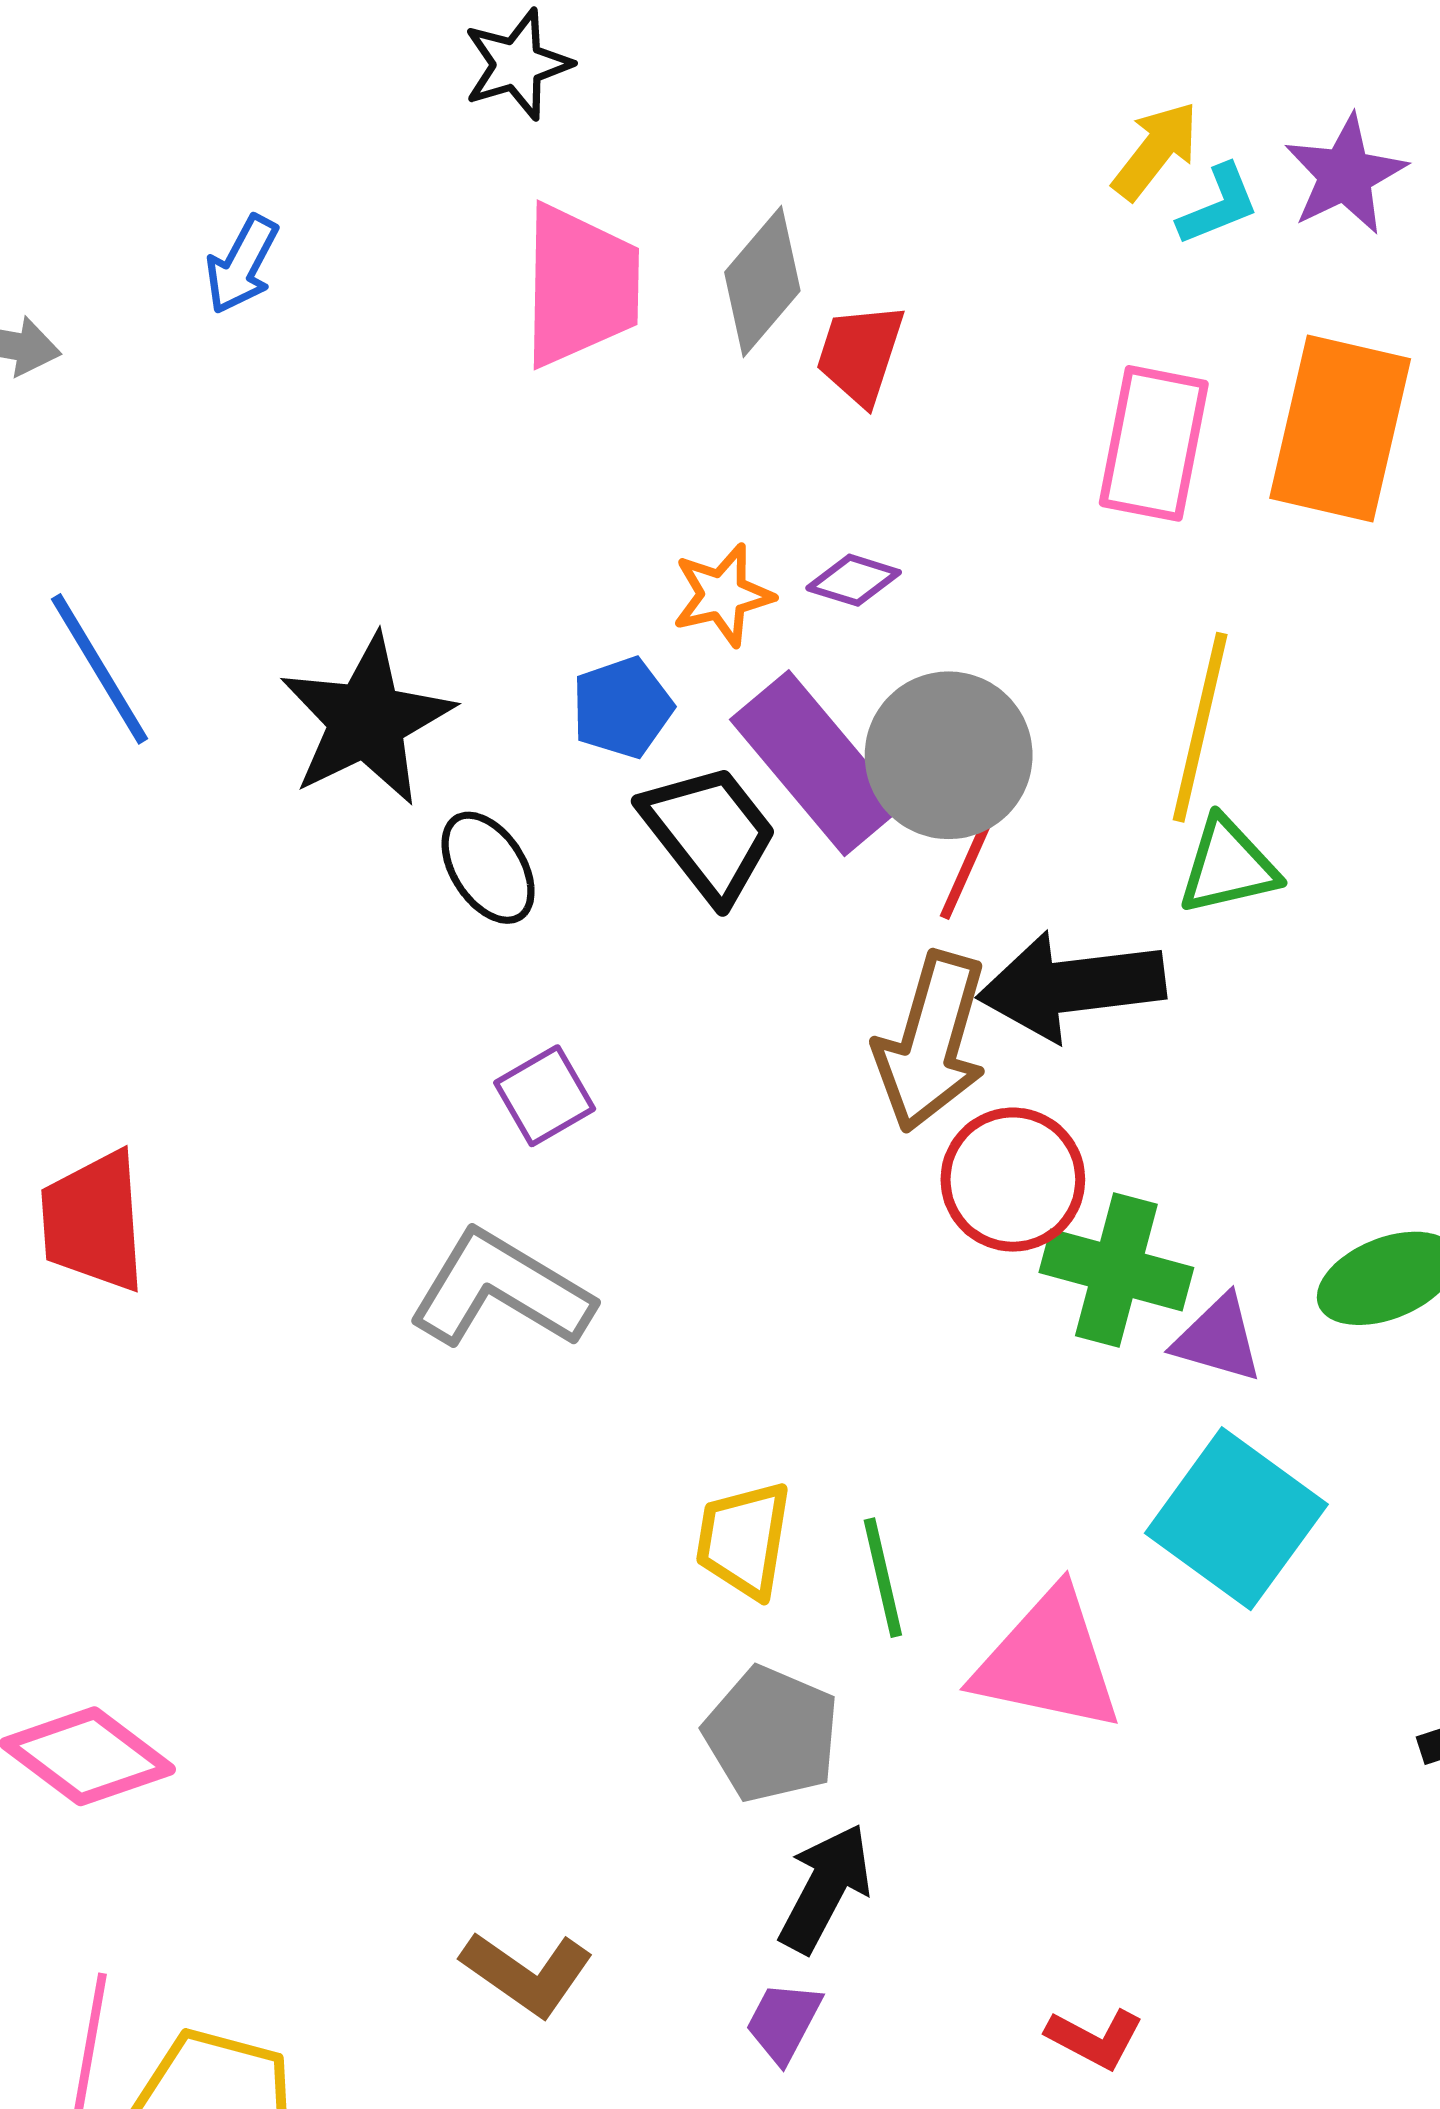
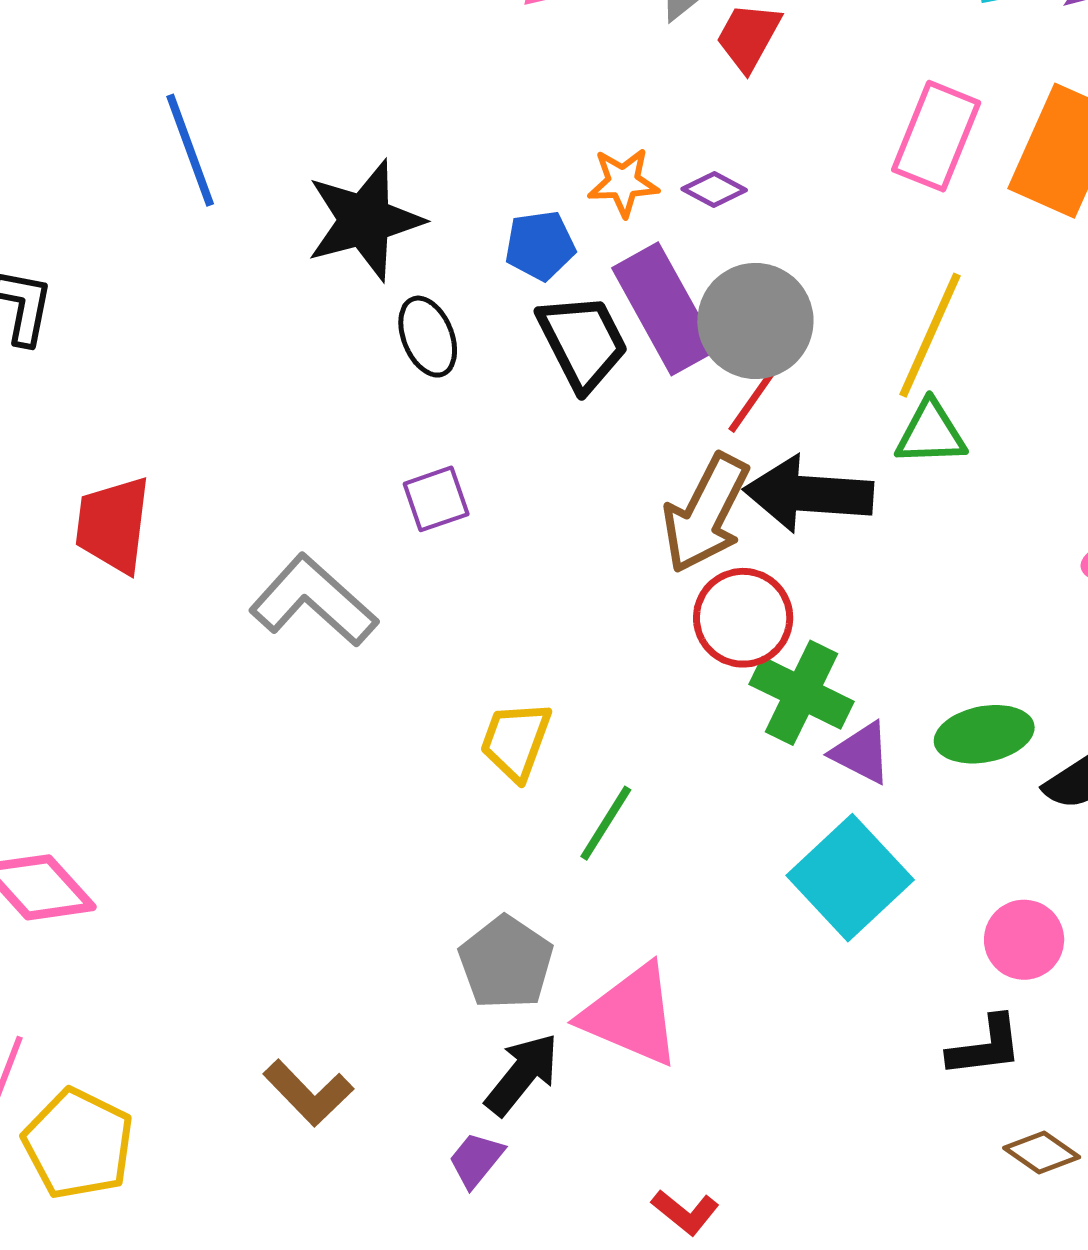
gray L-shape: (501, 1290) -> (313, 601), moved
yellow trapezoid: (744, 1540) -> (516, 741), moved
green line: (883, 1578) -> (606, 823), moved, turned 34
pink triangle: (1048, 1661) -> (631, 1015), moved

